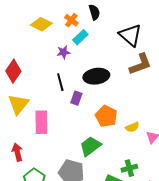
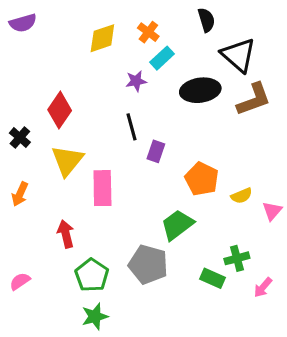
black semicircle: (94, 12) -> (206, 20), moved
yellow diamond: (41, 24) -> (102, 38), turned -45
black ellipse: (96, 76) -> (200, 90), moved

